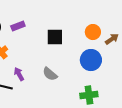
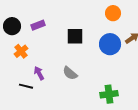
orange circle: (93, 32) -> (113, 13), moved
blue circle: (91, 60) -> (110, 44), moved

